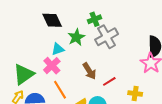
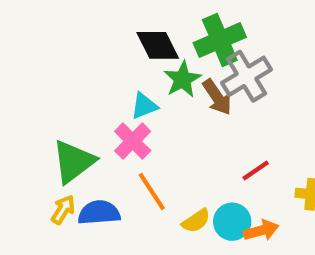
green cross: (95, 19) -> (220, 40), size x1.6
black diamond: (52, 20) -> (158, 45), moved
brown arrow: (89, 71) -> (217, 97), moved

